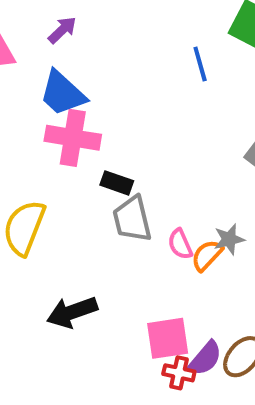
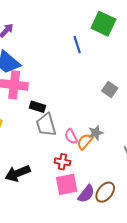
red cross: (179, 373) -> (62, 162), moved

